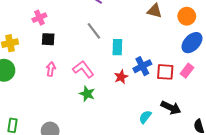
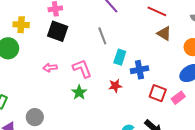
black square: (48, 39) -> (58, 31), size x1.5
blue cross: (142, 66) -> (139, 70), moved
pink arrow: (51, 69) -> (50, 68), moved, turned -120

